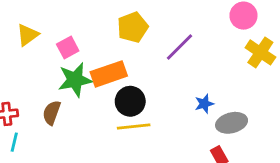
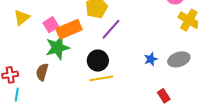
purple line: (180, 47) -> (111, 29), moved
orange rectangle: (109, 74) -> (69, 29), moved
gray ellipse: (232, 123) -> (179, 59), moved

